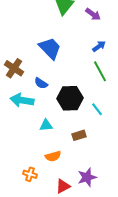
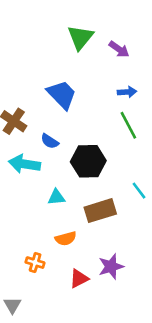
blue arrow: (99, 46) -> (127, 92), turned 32
cyan line: (97, 109) -> (139, 191), moved
brown rectangle: (79, 135) -> (100, 211), size x1.6

